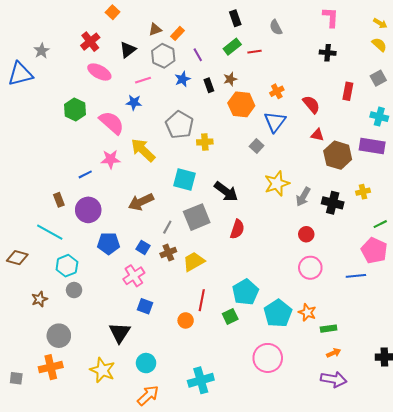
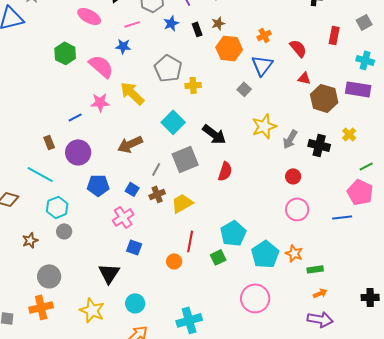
cyan square: (185, 179) -> (173, 122), turned 30
yellow cross: (363, 192) -> (349, 134), turned -32

